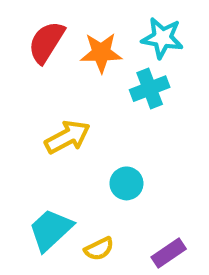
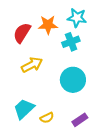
red semicircle: (46, 42) -> (22, 33), moved
cyan circle: (126, 183) -> (73, 80), moved, size x1.6

